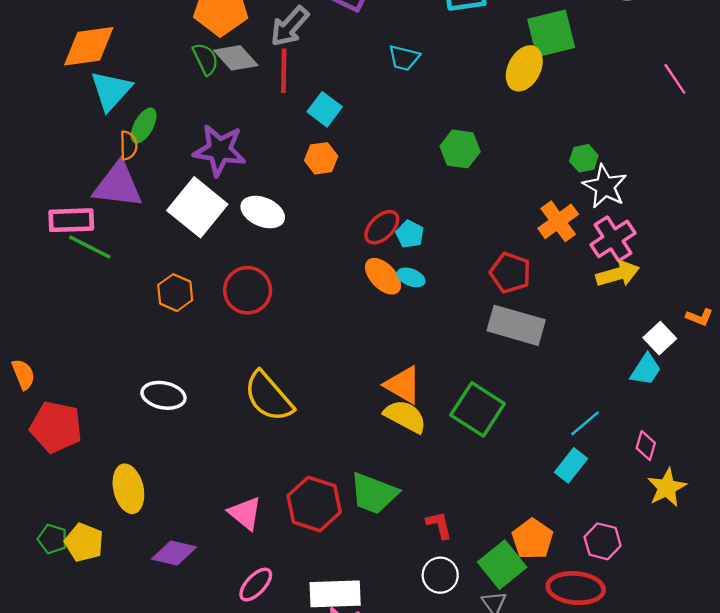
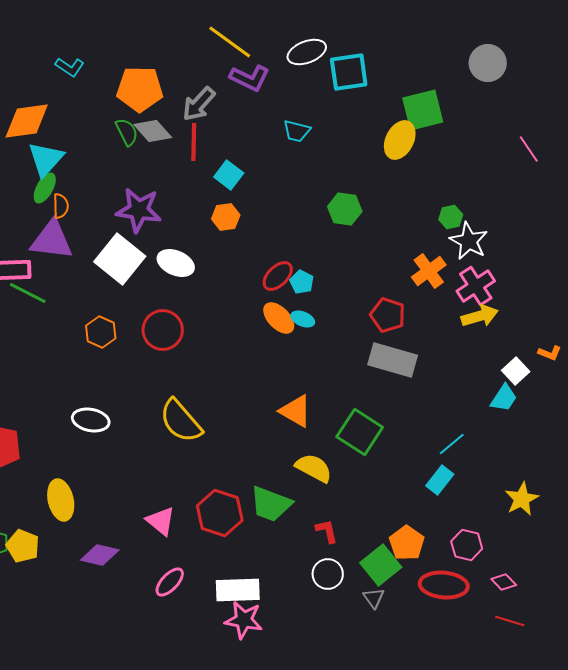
green ellipse: (144, 126) -> (45, 188), moved
yellow semicircle: (405, 416) -> (314, 468), moved
pink diamond: (646, 446) -> (504, 582), moved, turned -60

